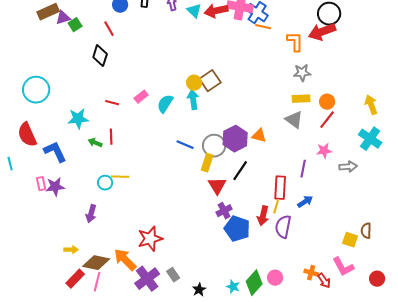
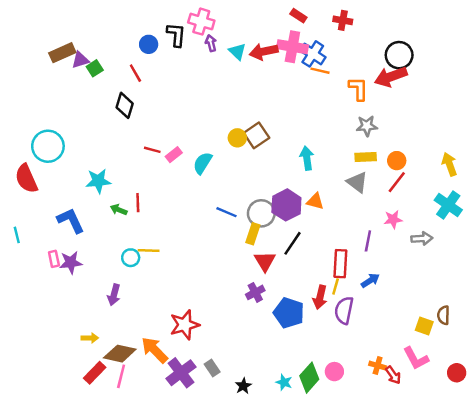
cyan arrow: (193, 100) -> (307, 158), moved
red line: (112, 103) -> (152, 150), moved
red semicircle: (27, 135) -> (26, 179), moved
purple cross: (224, 211) -> (255, 292), moved

